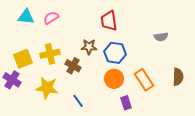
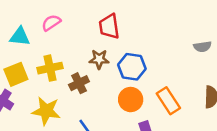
cyan triangle: (26, 17) -> (20, 37), moved
red trapezoid: (109, 21) -> (109, 26), moved
gray semicircle: (161, 37) -> (202, 47), moved
brown cross: (73, 66) -> (79, 83), turned 35

